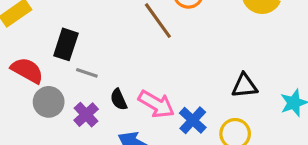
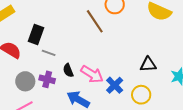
gray circle: (49, 102) -> (25, 81), moved
purple cross: (86, 115) -> (47, 79), turned -35

